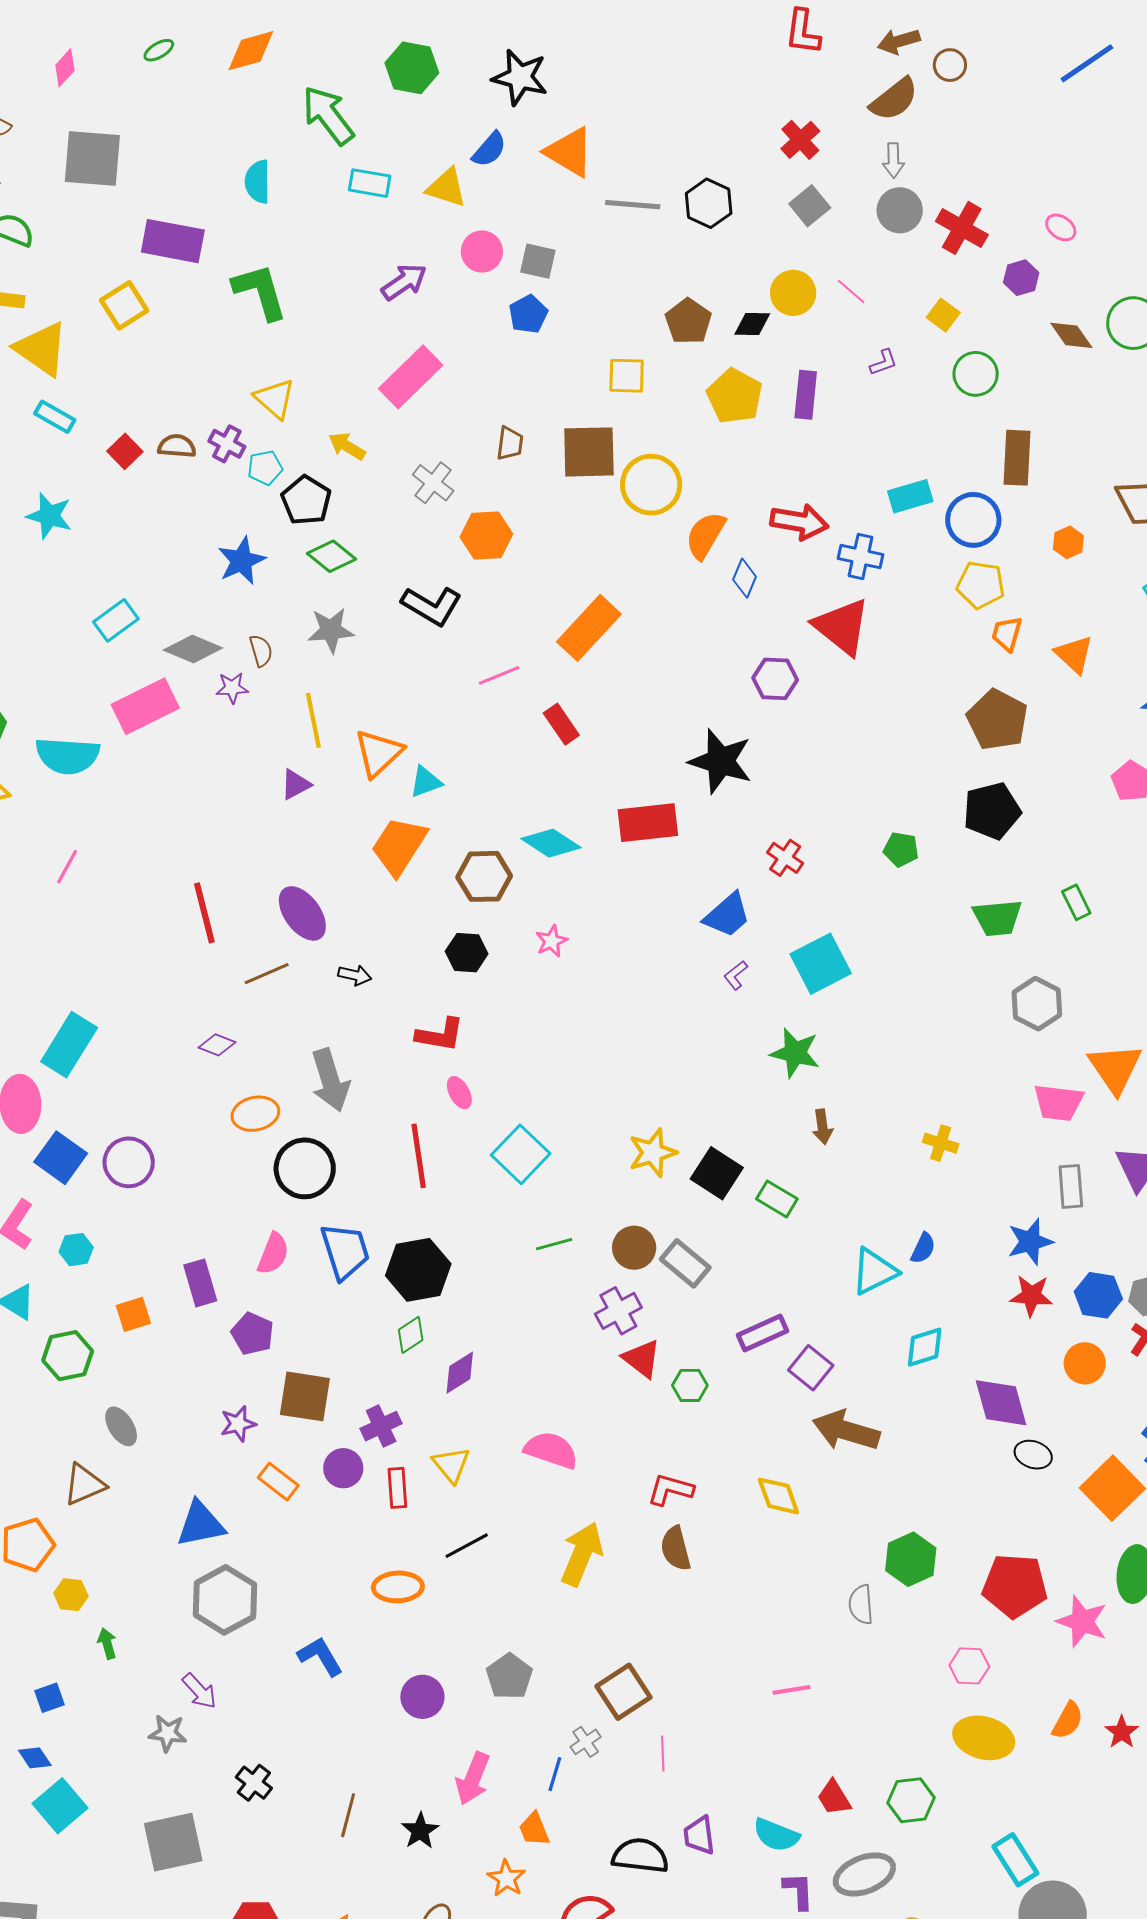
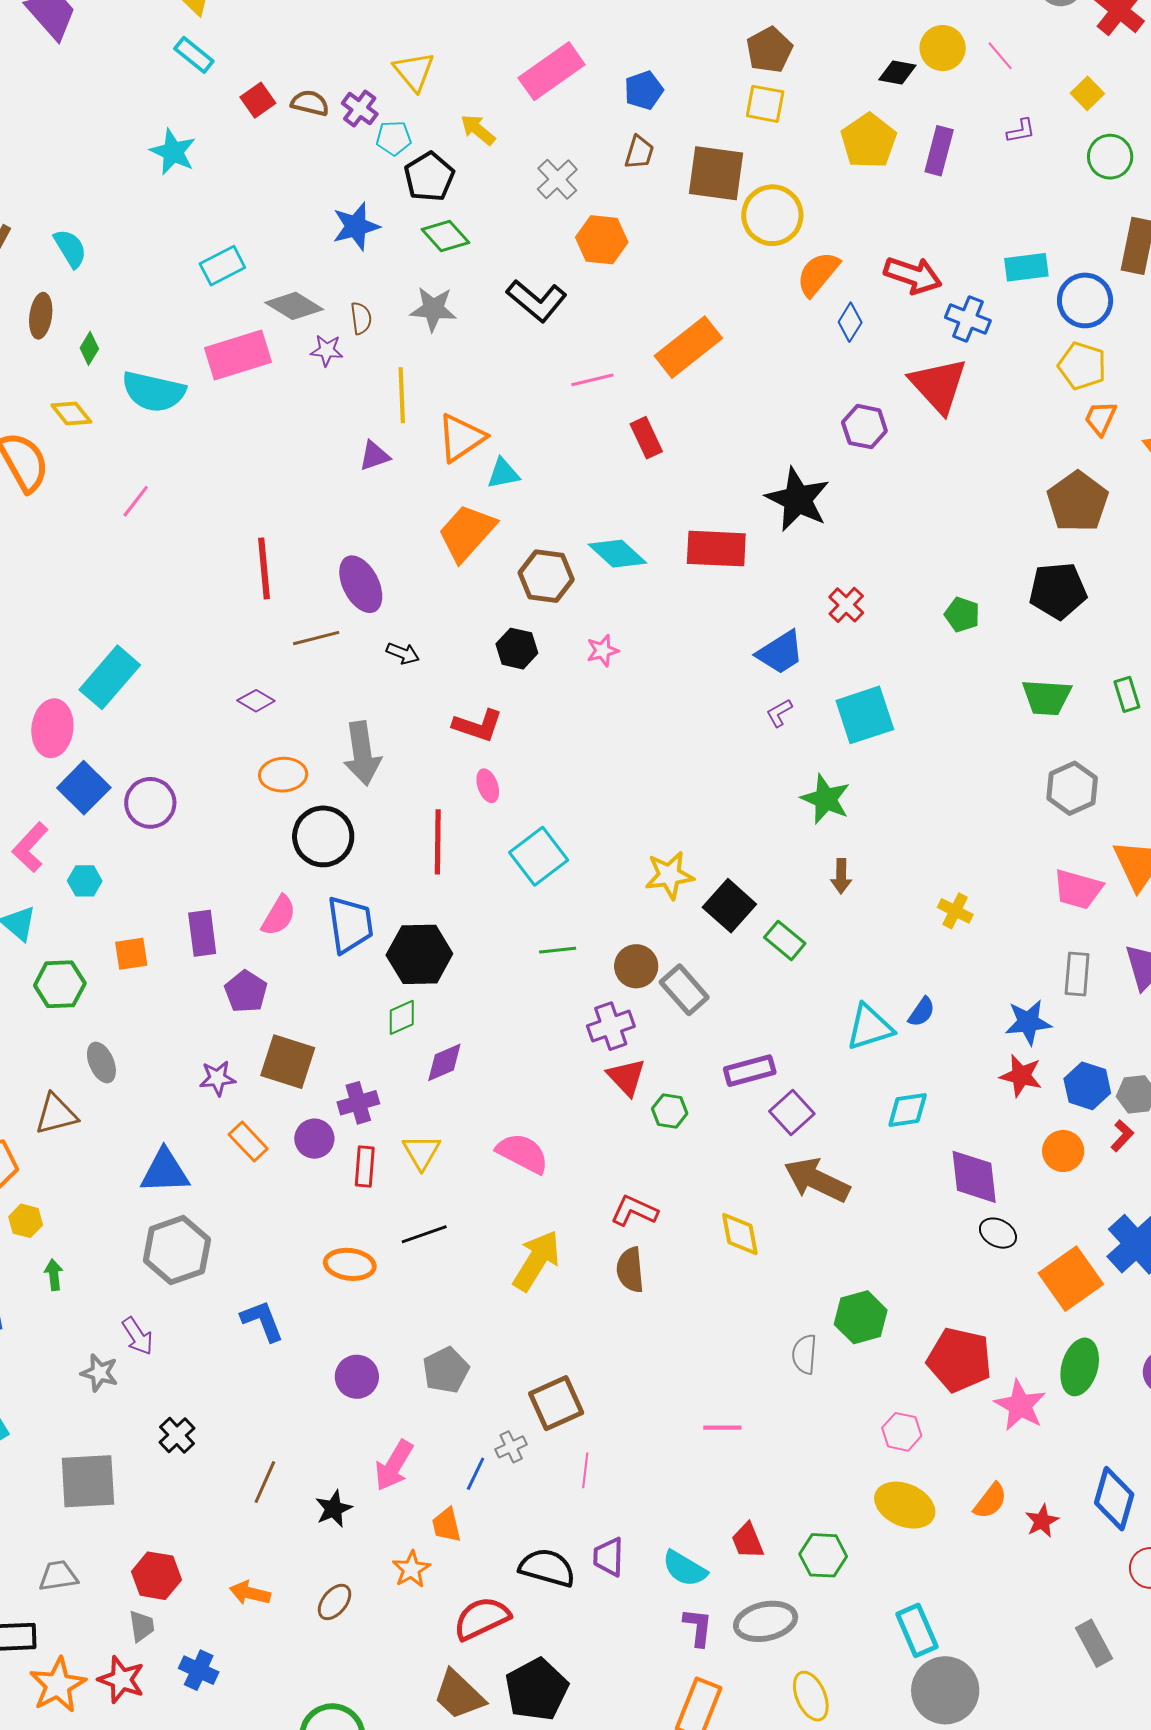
blue pentagon: (528, 314) -> (644, 90), moved
brown pentagon: (688, 321) -> (769, 50), moved

